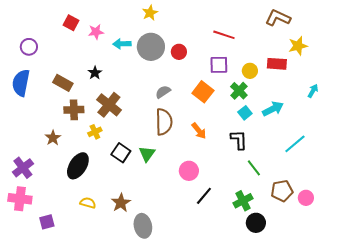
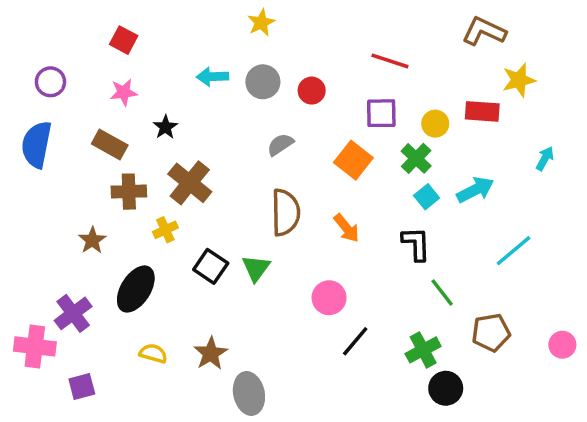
pink star: (96, 32) -> (124, 92), moved
gray circle: (151, 47) -> (263, 82), size x0.7
gray semicircle: (163, 92) -> (280, 145), moved
purple cross: (23, 168) -> (73, 313), moved
pink circle: (306, 198) -> (562, 345), moved

